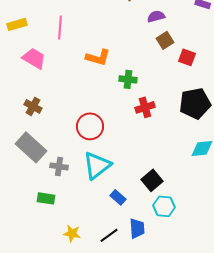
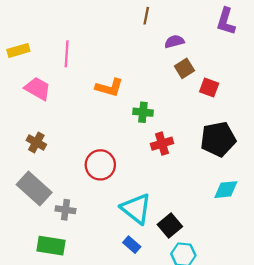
cyan triangle: (97, 165) -> (136, 209), moved, turned -44
green rectangle: (46, 198) -> (51, 246), size x1.4

